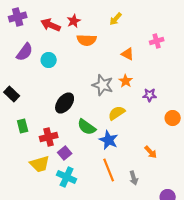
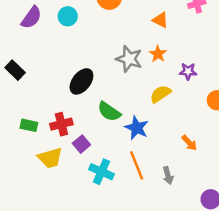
cyan circle: (49, 60) -> (68, 16), moved
yellow semicircle: (117, 113) -> (160, 94), moved
green rectangle: (23, 126) -> (29, 125), moved, turned -64
cyan cross: (67, 177) -> (102, 172), moved

